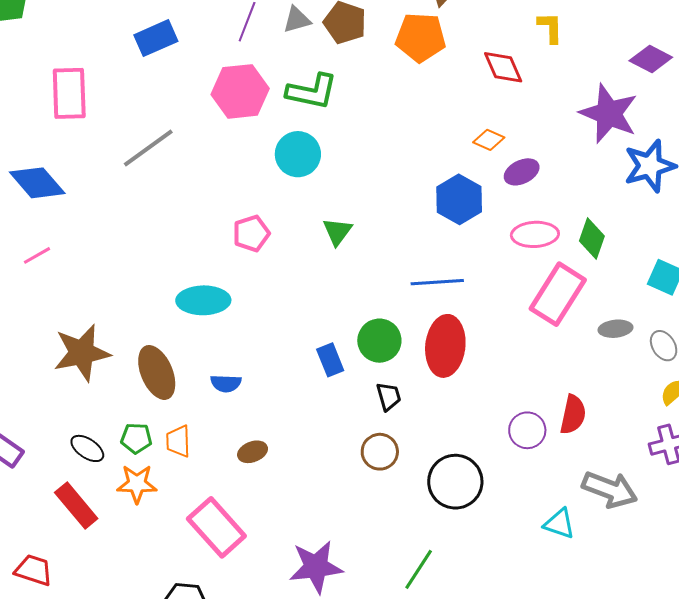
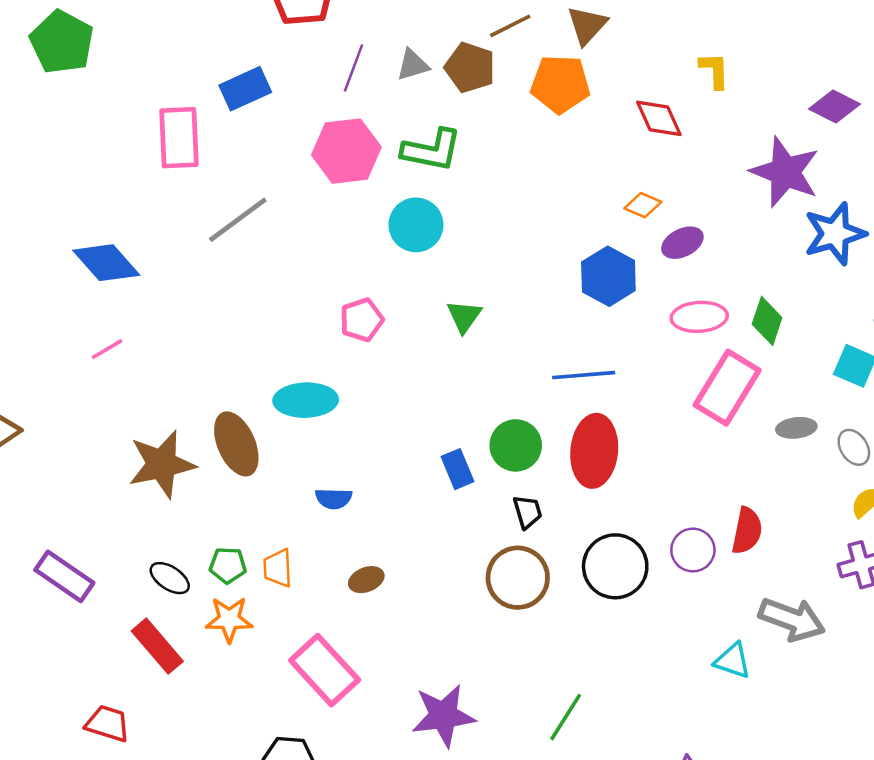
pink rectangle: (69, 93) -> (179, 138), moved
brown ellipse: (157, 372) -> (236, 444), moved
brown circle: (380, 452) -> (518, 578), size x1.4
black circle: (455, 482) -> (615, 566), moved

